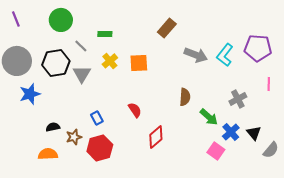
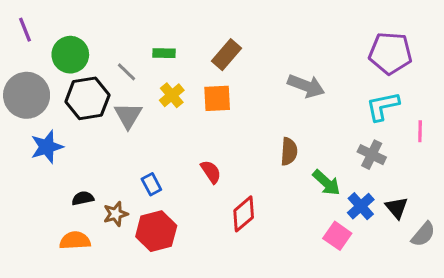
green circle: (61, 20) -> (70, 55), moved
brown rectangle: (167, 28) -> (226, 55), moved
purple pentagon: (258, 48) -> (390, 53), moved
cyan L-shape: (225, 55) -> (383, 106), moved, turned 40
gray cross: (238, 99) -> (372, 155), turned -36

